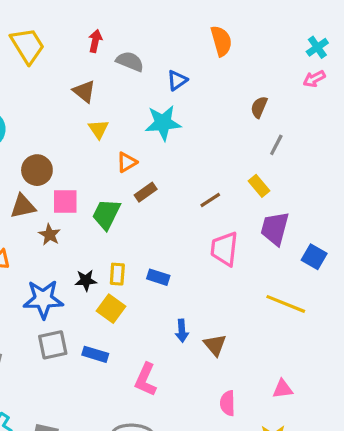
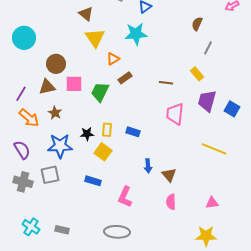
yellow triangle: (98, 129) -> (95, 38), size x1.5
brown line: (210, 200) -> (166, 83), turned 40
brown star: (50, 235) -> (55, 113), moved
blue square: (314, 257) -> (232, 109), moved
gray square: (53, 345) -> (50, 175), moved
pink semicircle: (228, 403) -> (171, 202), moved

